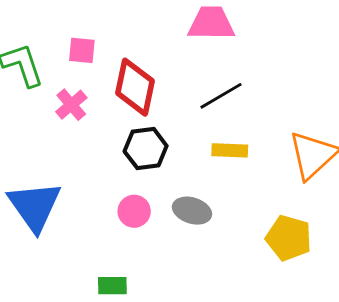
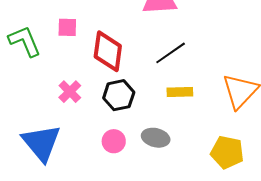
pink cross: (71, 105) -> (70, 92), moved

